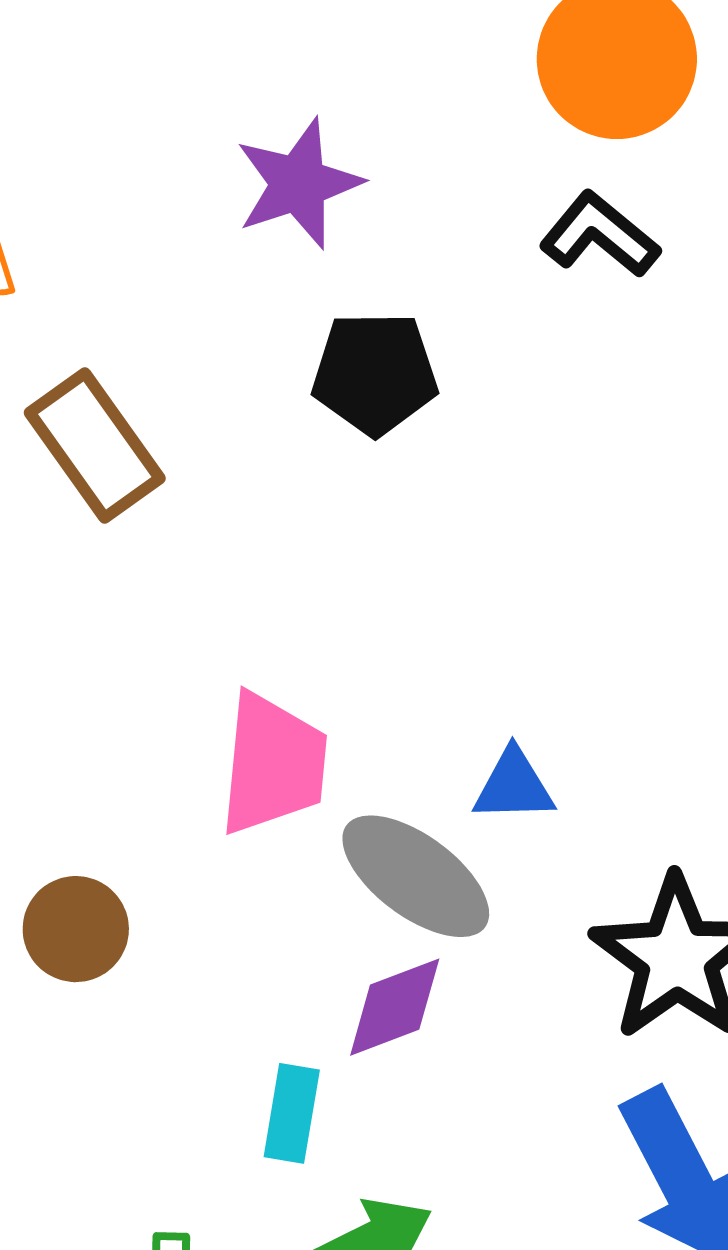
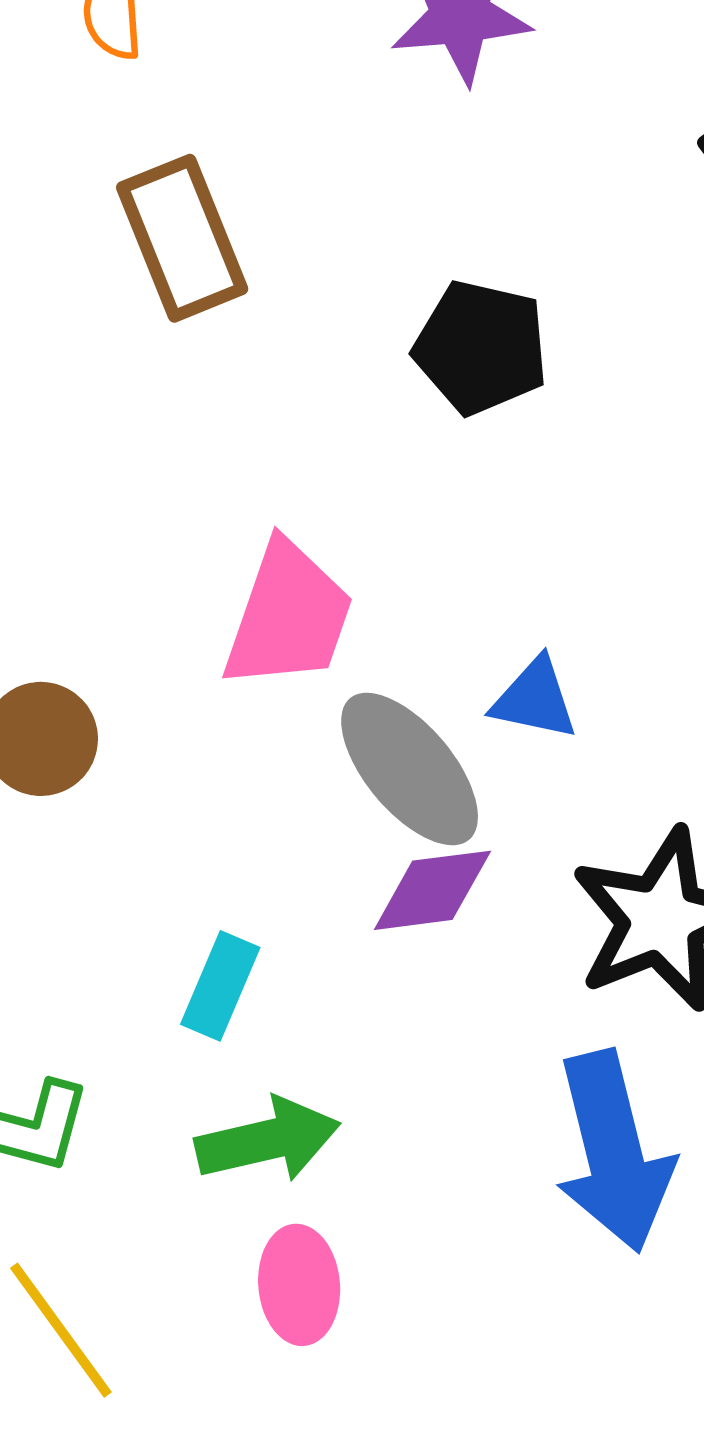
black pentagon: (375, 373) -> (481, 347), moved
purple diamond: (395, 1007) -> (432, 890), moved

